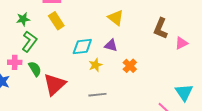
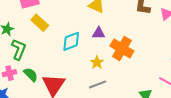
yellow star: (95, 65) -> (97, 62), moved
orange cross: (130, 66) -> (122, 48), size x1.6

